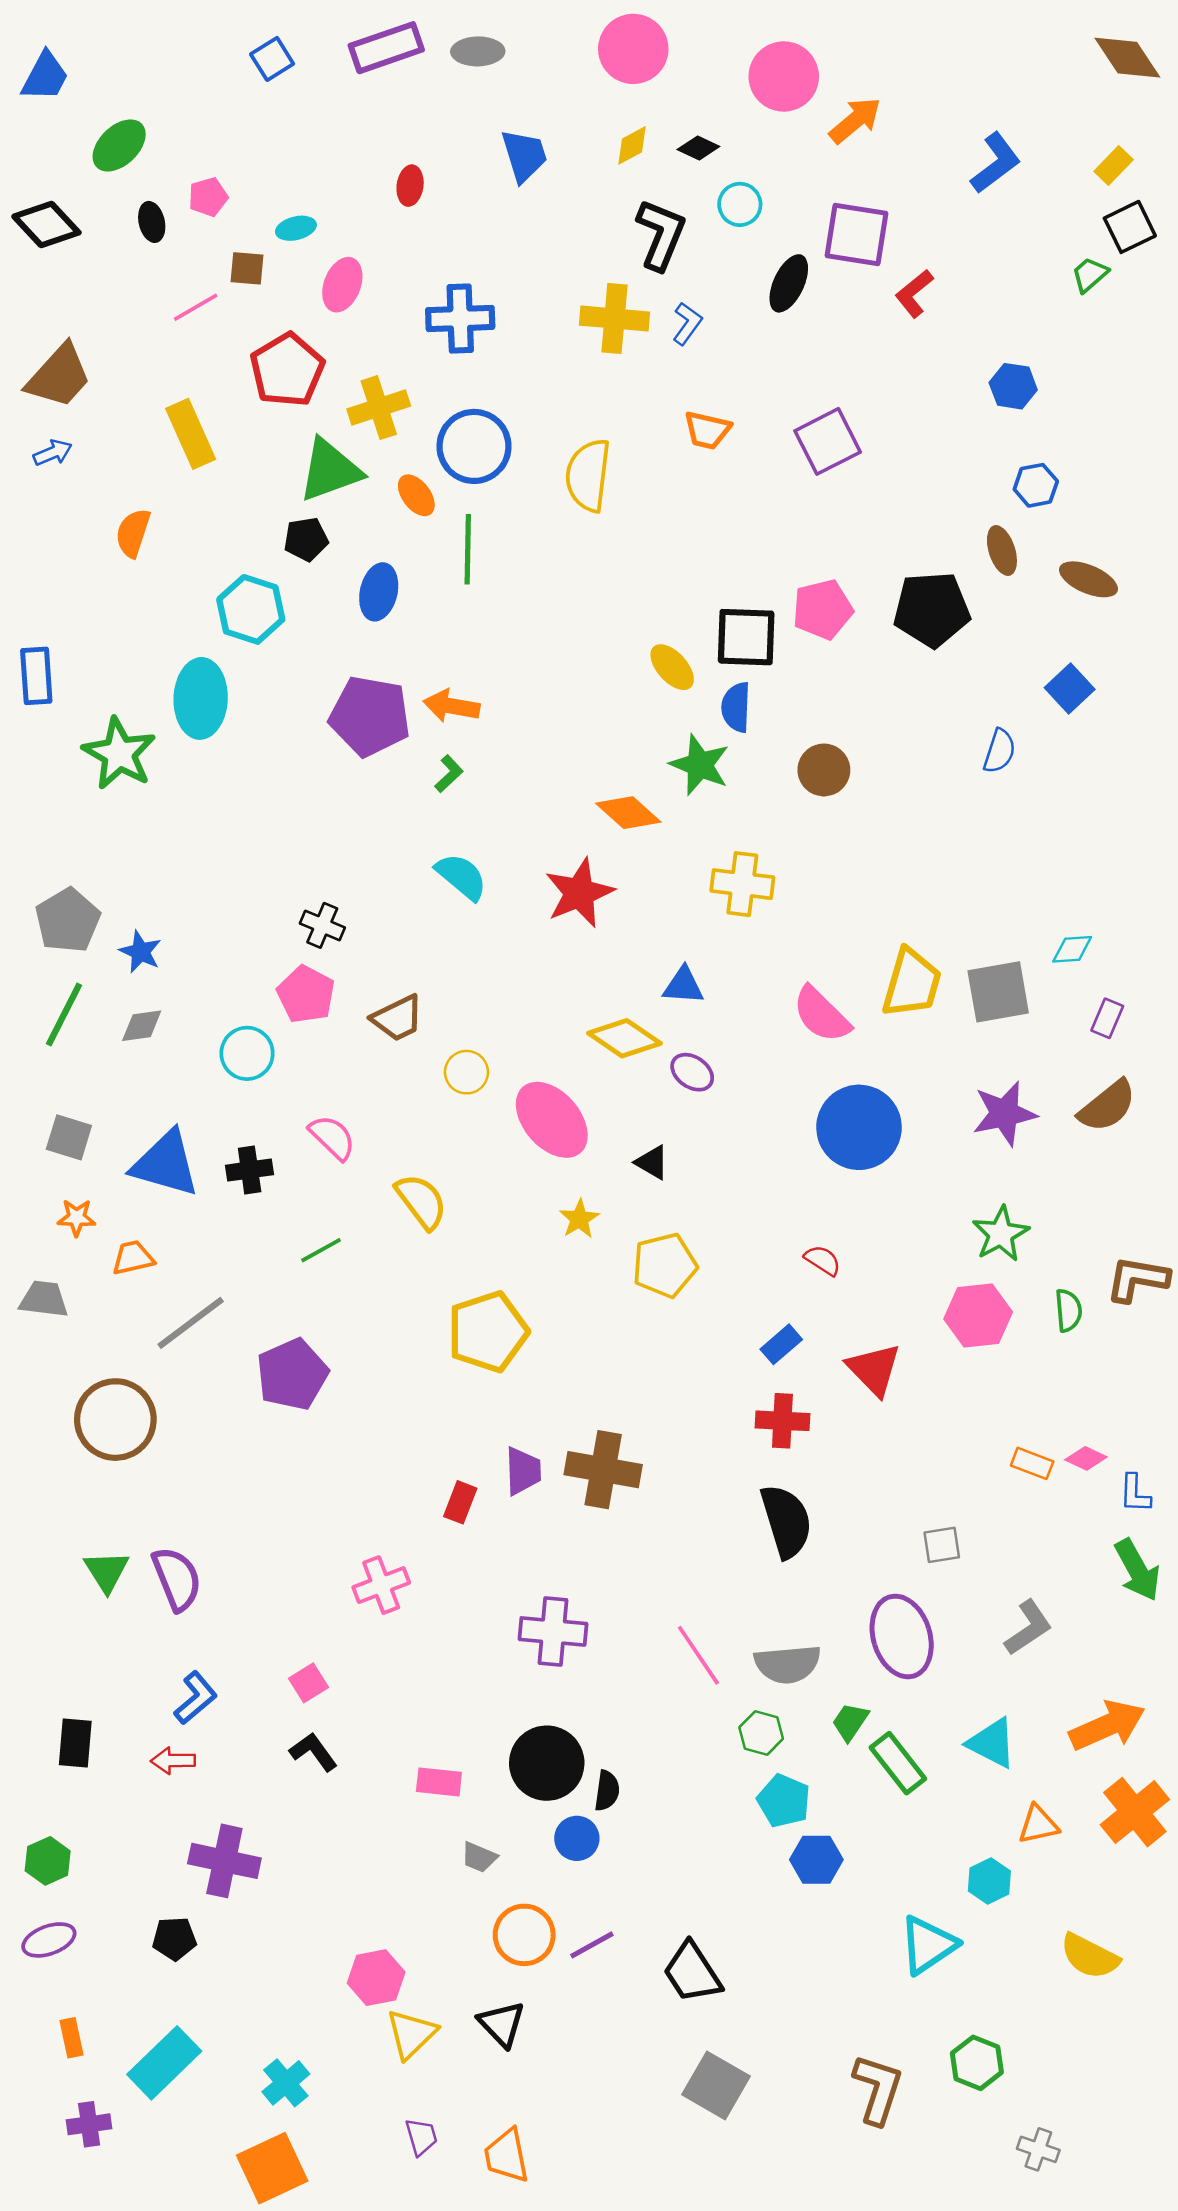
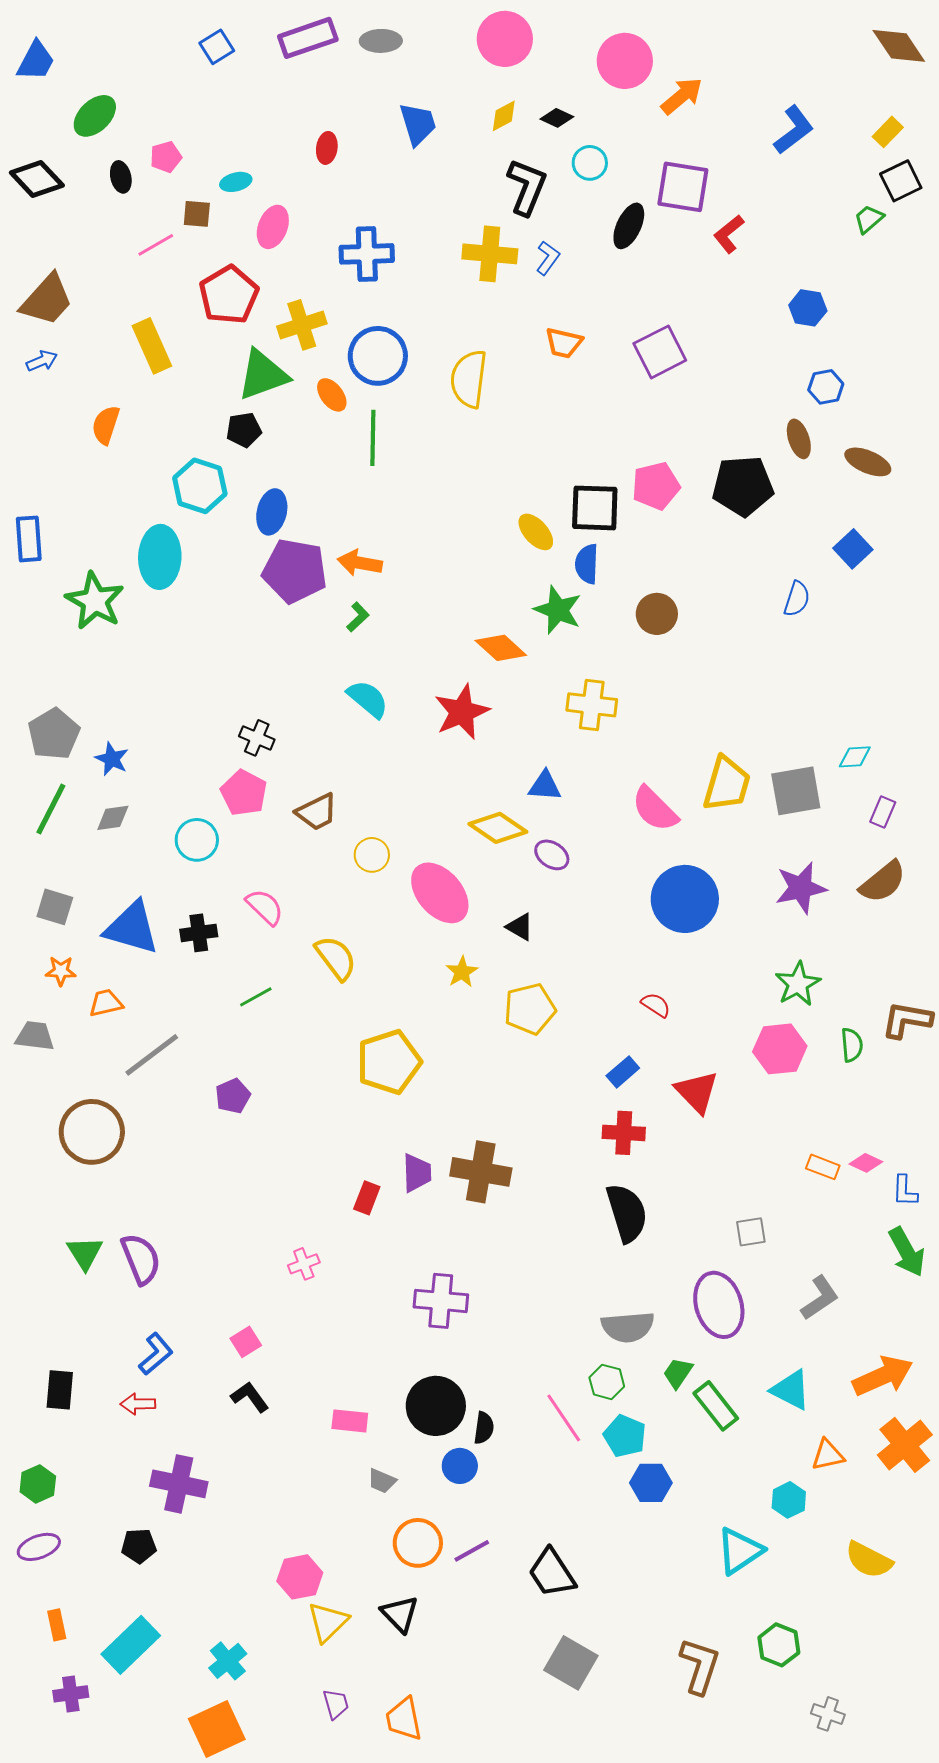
blue ellipse: (379, 592) -> (272, 512), moved
purple pentagon: (292, 1374) -> (233, 1096), size x0.6
pink cross: (381, 1585) -> (304, 1264), size x0.7
pink line: (698, 1655) -> (564, 1418), moved

